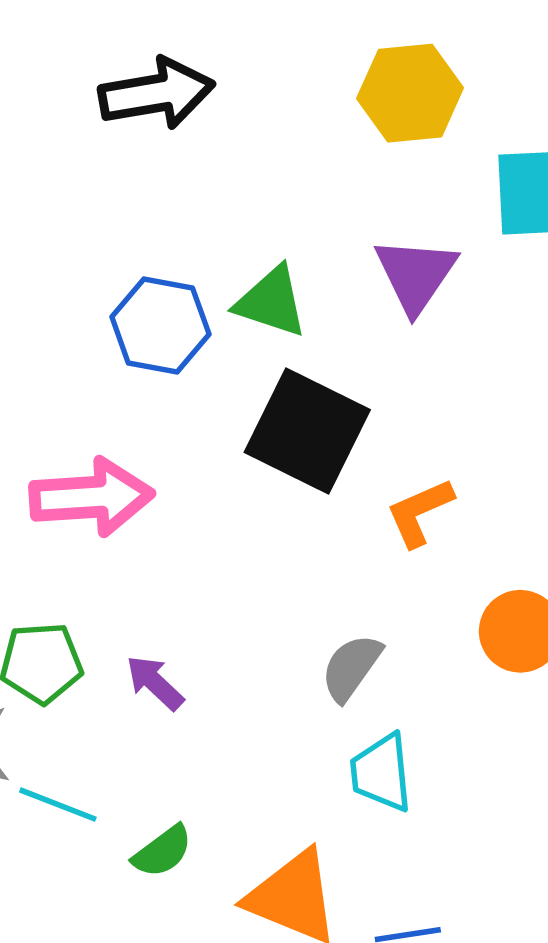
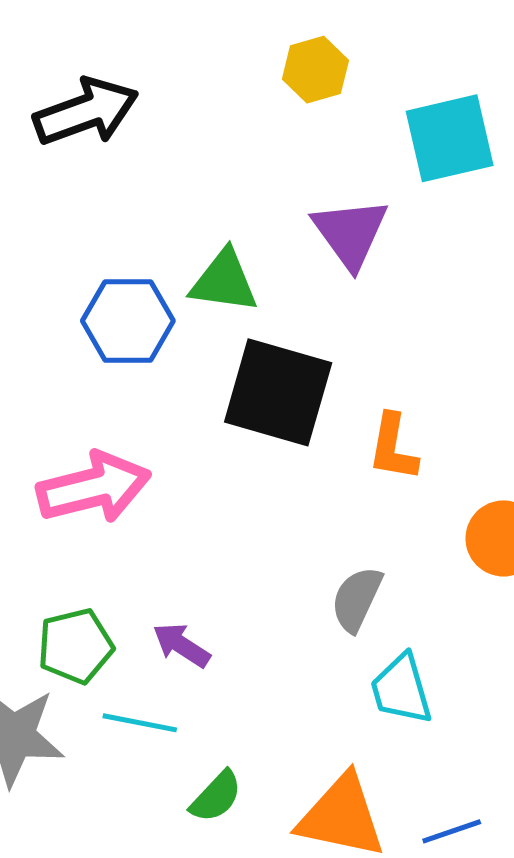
yellow hexagon: (410, 93) -> (315, 70), size x0.7
orange L-shape: (420, 512) -> (393, 447), turned -46
cyan line: (58, 805) -> (140, 723), moved

